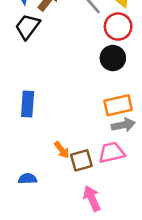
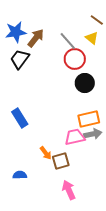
red circle: (118, 27) -> (75, 59), moved
blue rectangle: (28, 104) -> (20, 118), turned -36
pink trapezoid: (112, 152) -> (75, 137), moved

